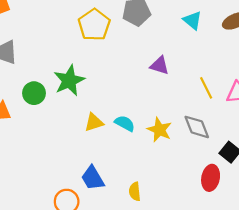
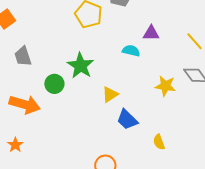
cyan semicircle: (125, 123) -> (131, 51), moved
blue trapezoid: (93, 178) -> (127, 120), moved

